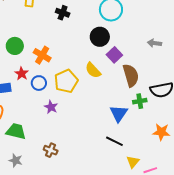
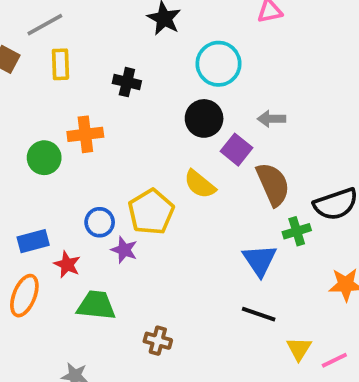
gray arrow: (154, 43) -> (272, 119), moved
orange cross: (42, 55) -> (85, 134), moved, turned -30
red star: (22, 74) -> (67, 264), moved
purple star: (51, 107) -> (124, 250), moved
green trapezoid: (16, 131) -> (96, 305), moved
brown cross: (51, 150) -> (158, 341), moved

